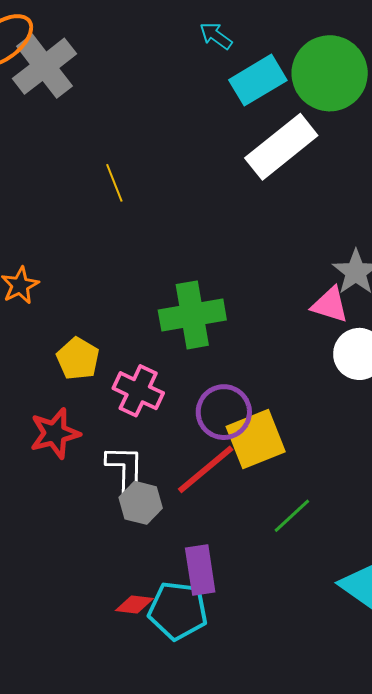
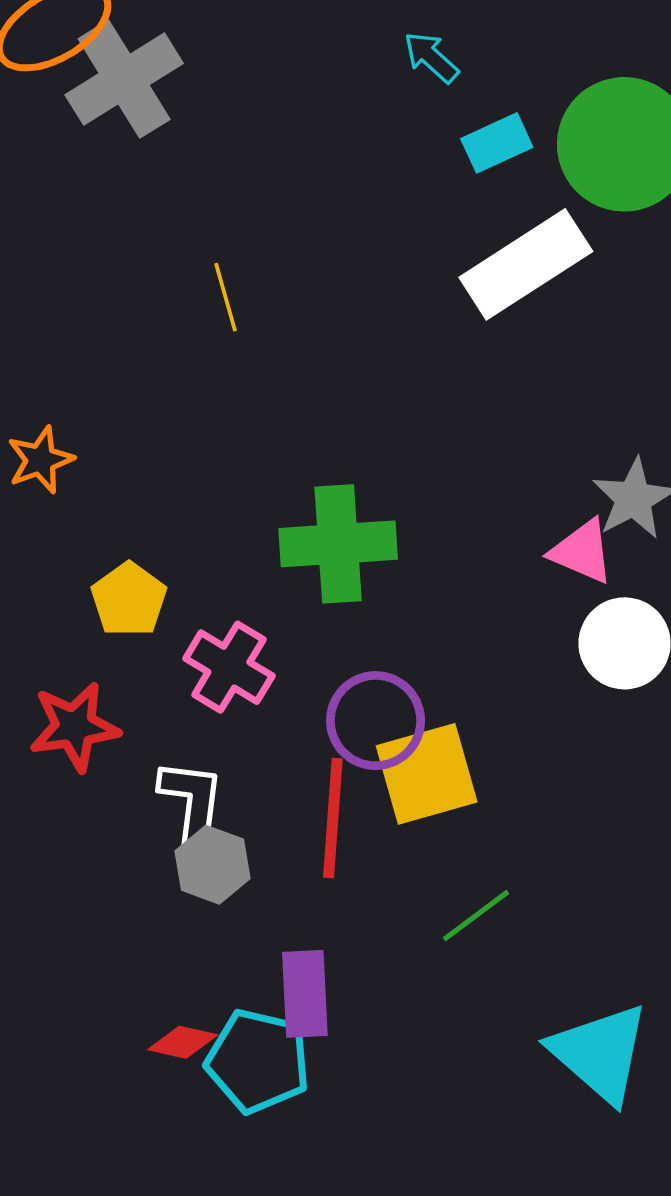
cyan rectangle: (258, 80) -> (497, 143), size x0.7
red line: (206, 469) -> (333, 818), turned -52

